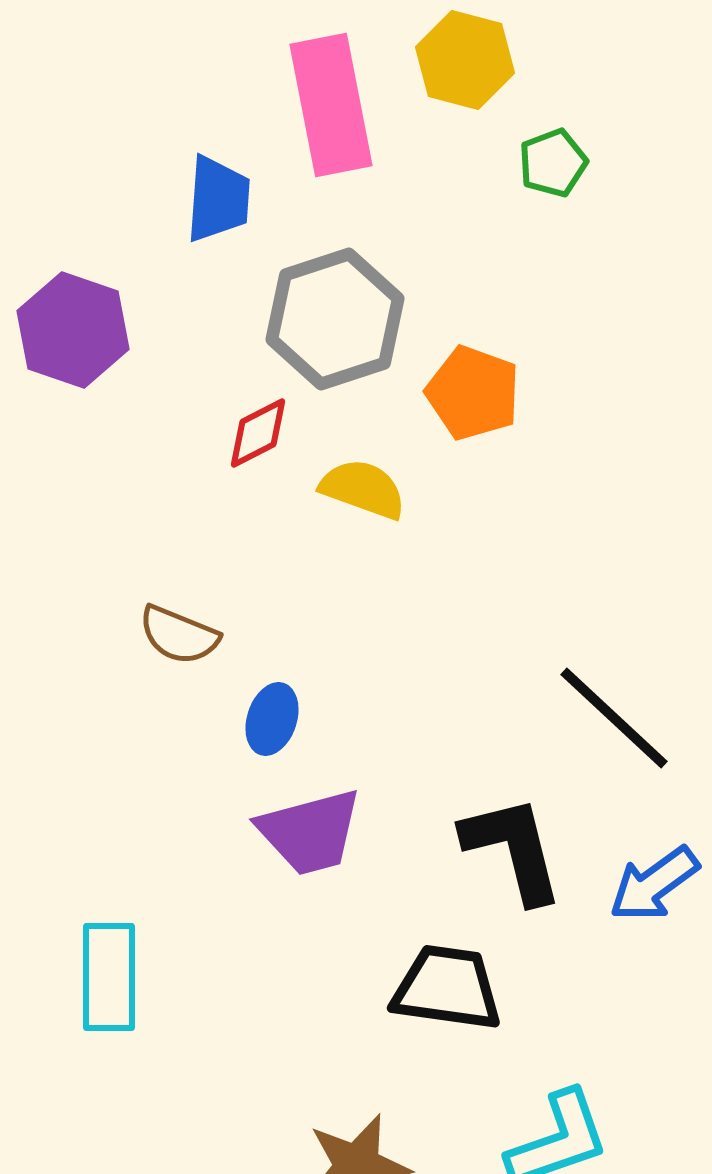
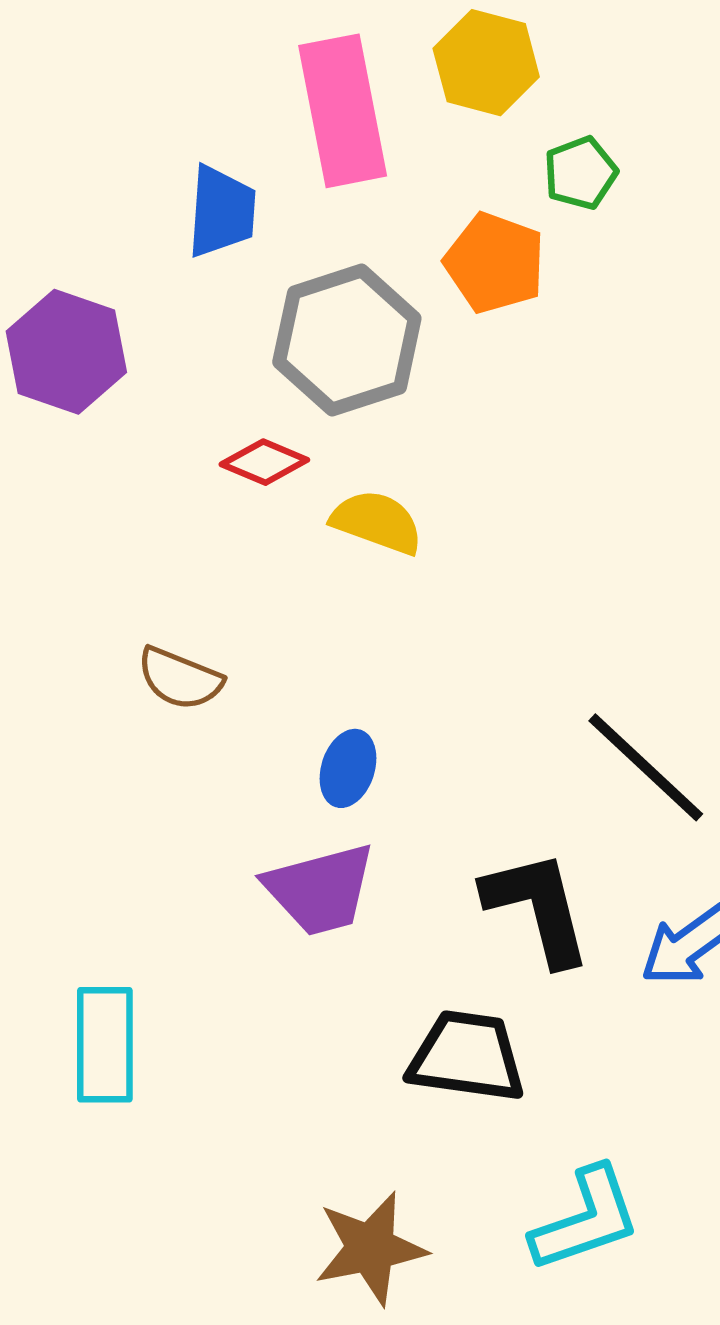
orange pentagon: (473, 393) -> (495, 263), moved
red diamond: (258, 433) -> (264, 462), turned 50
blue ellipse: (272, 719) -> (348, 768), moved

